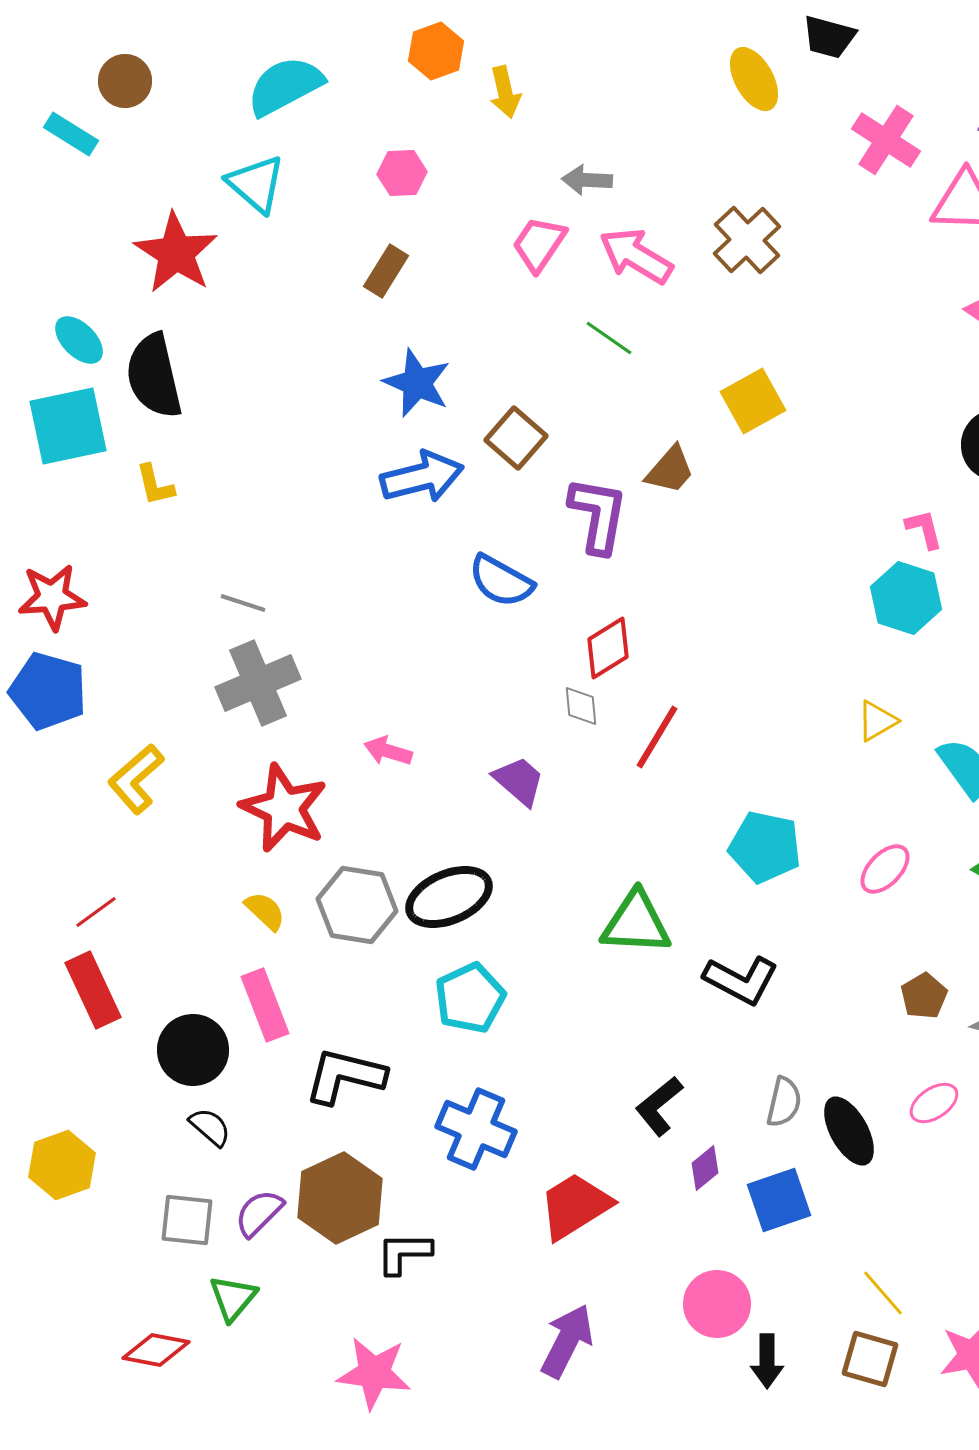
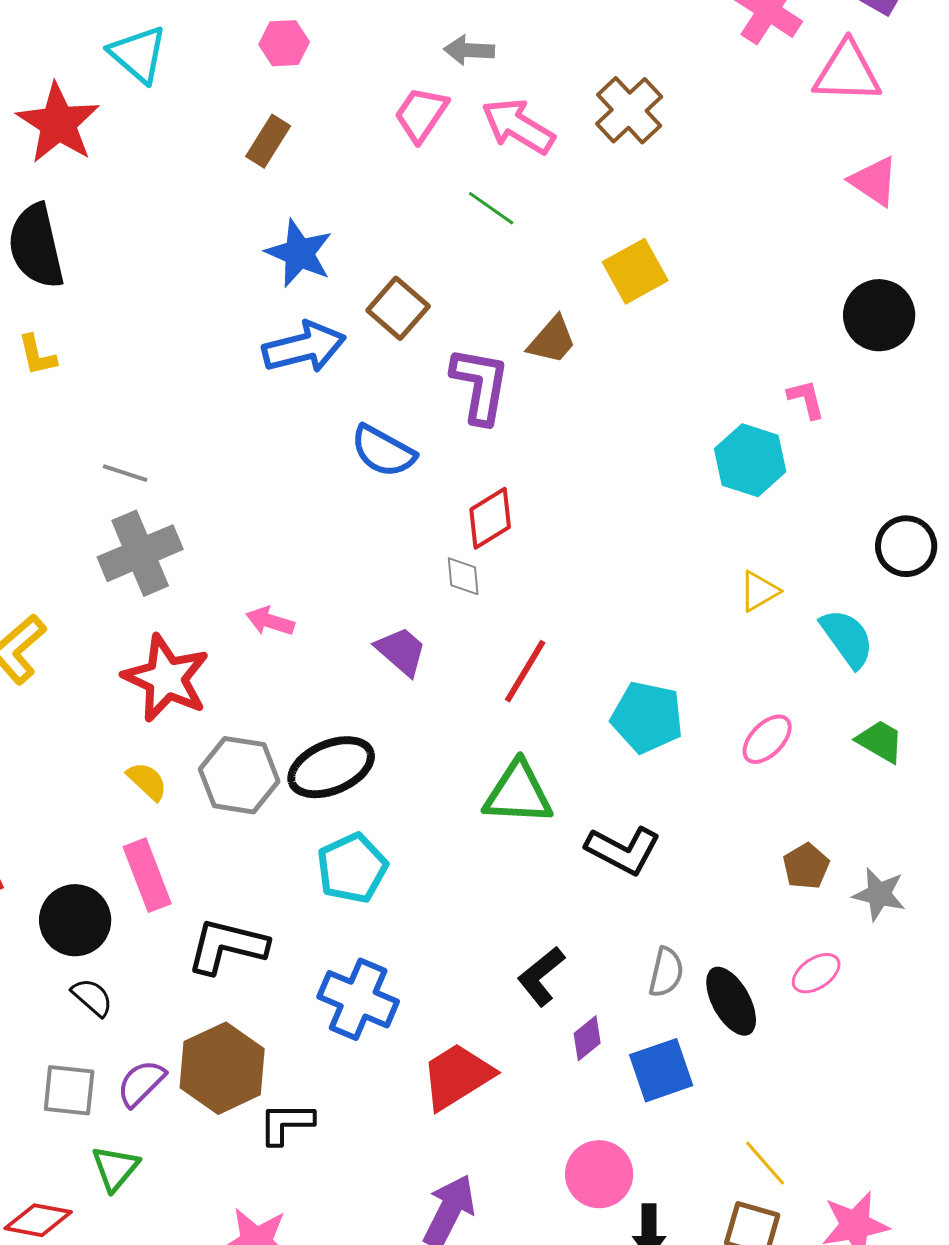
cyan hexagon: (906, 598) -> (750, 460), moved
red line: (657, 737) -> (525, 671), moved

